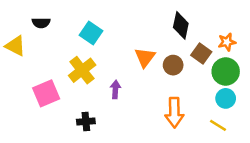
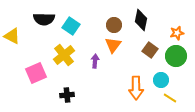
black semicircle: (41, 23) -> (44, 19), moved, size x1.5
brown square: (201, 54) -> (150, 50), moved
brown circle: (173, 65) -> (114, 25), moved
purple arrow: (115, 89) -> (95, 61), moved
cyan circle: (226, 98) -> (161, 80), moved

